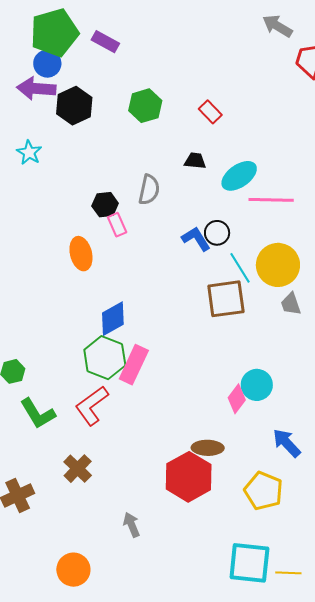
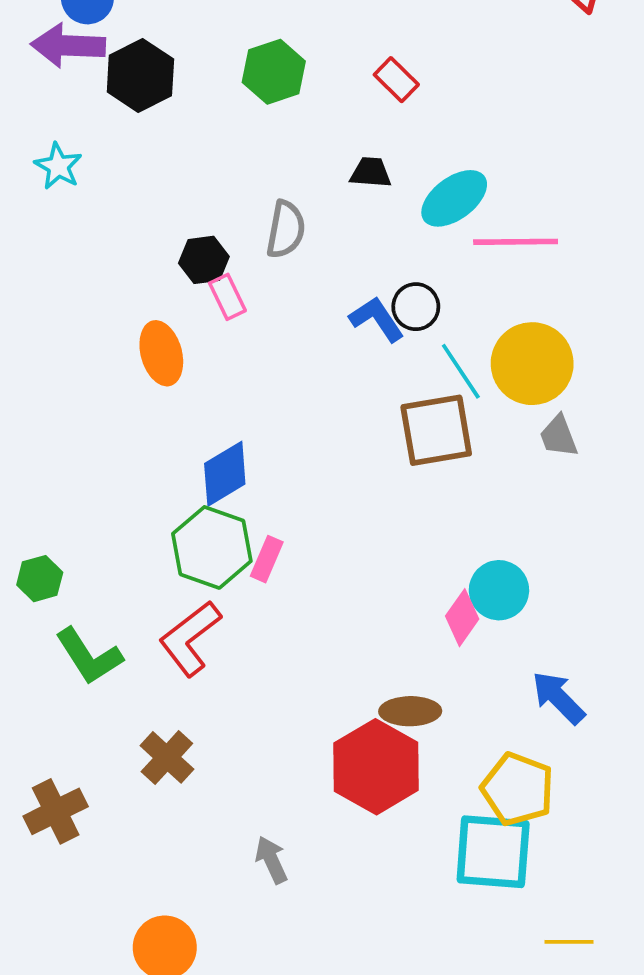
pink rectangle: (134, 365) -> (267, 559), size x0.6
cyan square: (249, 563) -> (493, 852), moved

